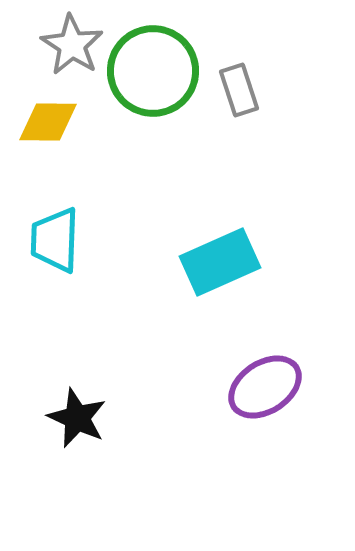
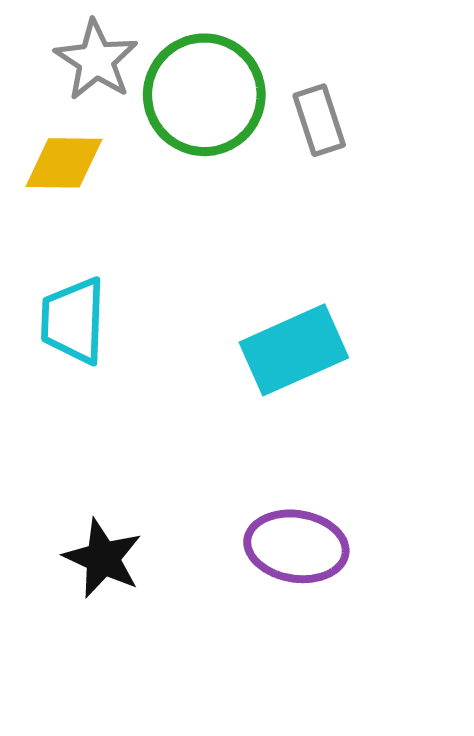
purple ellipse: (265, 387) -> (296, 546), moved, turned 42

